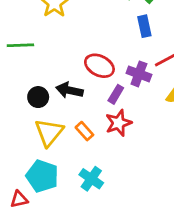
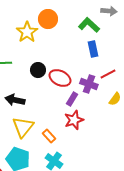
black arrow: (69, 90) -> (15, 100), moved
black circle: (38, 97) -> (38, 70), moved
orange rectangle: (84, 131) -> (49, 136), moved

